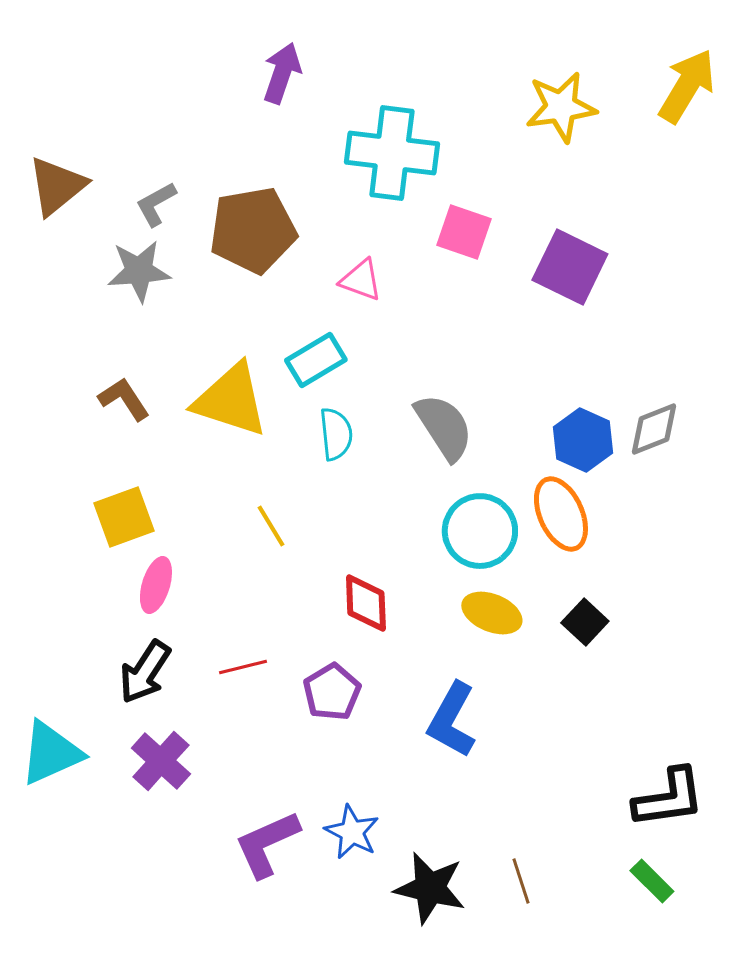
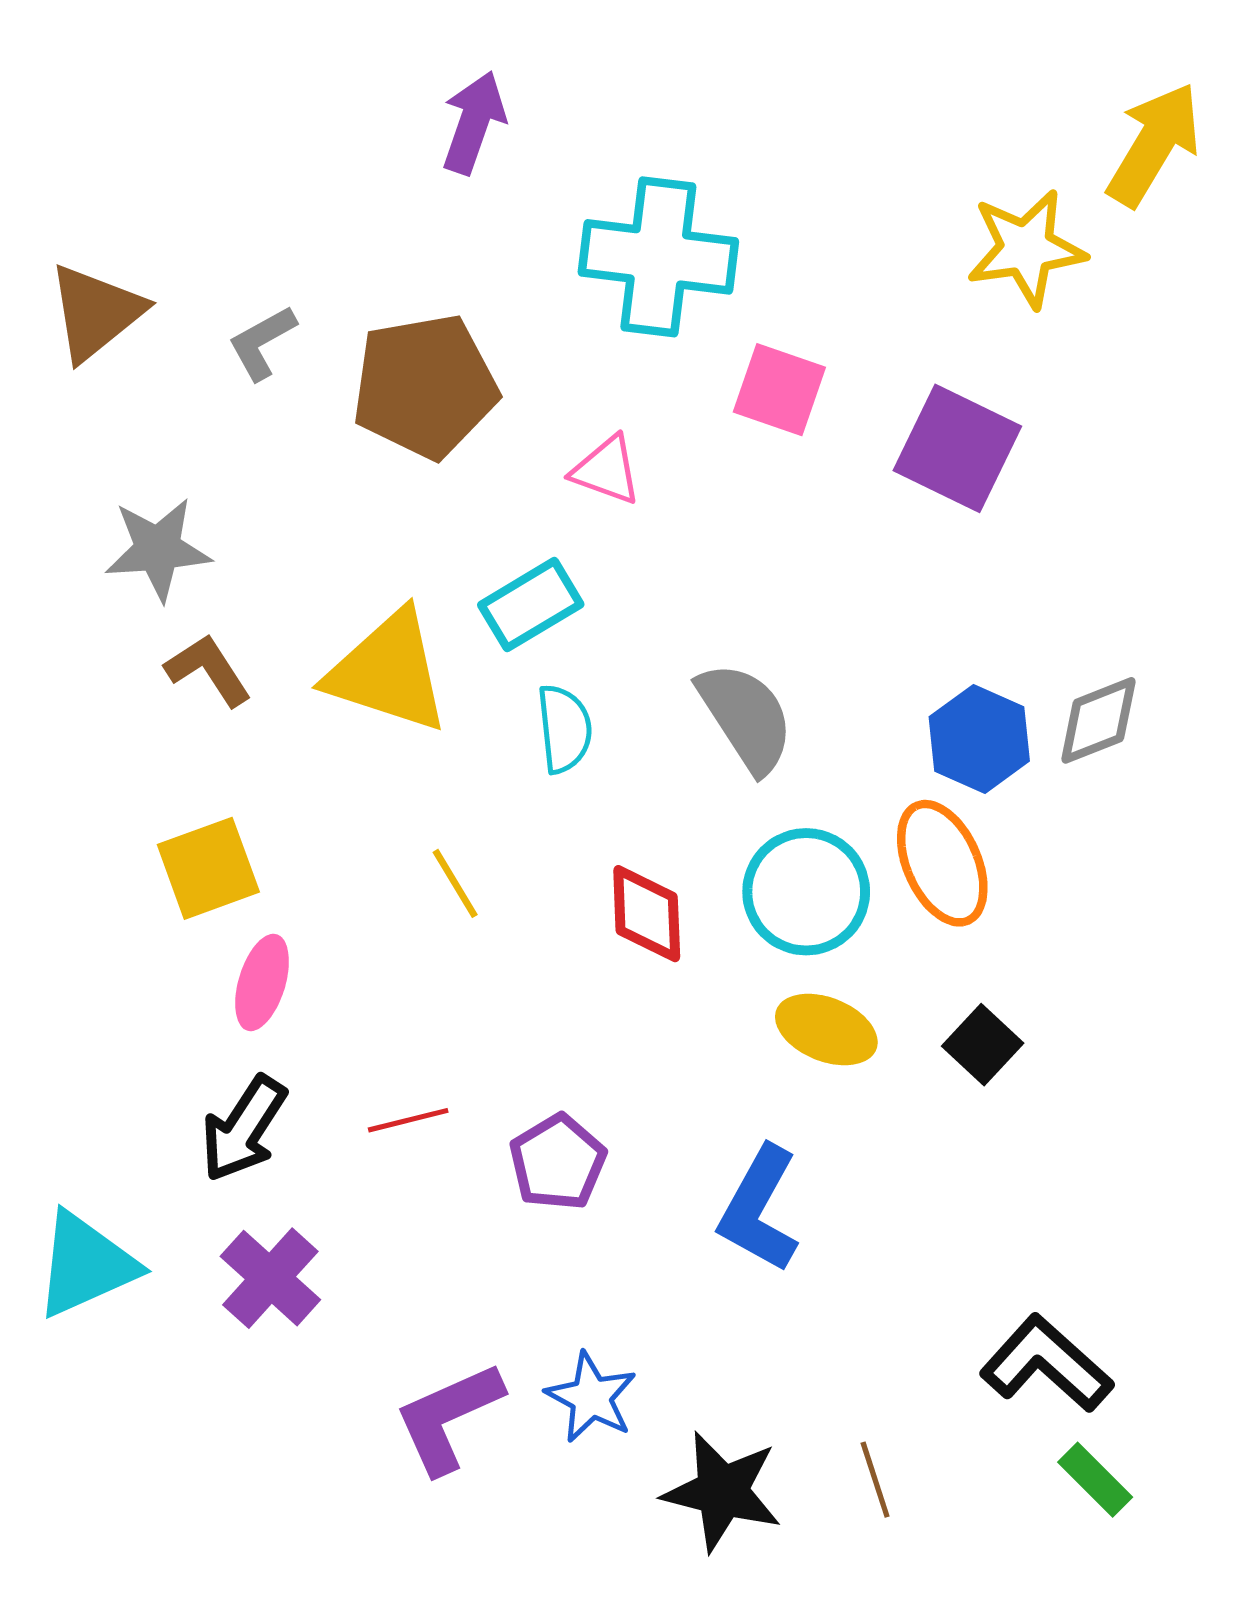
yellow star: (561, 107) -> (1026, 248), moved
gray star: (139, 271) -> (158, 549), moved
red diamond: (366, 603) -> (647, 914), moved
black L-shape: (669, 798) -> (1046, 1364), moved, turned -130

